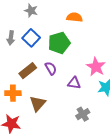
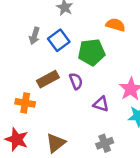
brown triangle: (38, 104) -> (56, 143), moved

